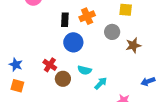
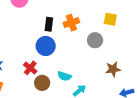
blue circle: (73, 42) -> (46, 46), moved
brown star: (133, 45) -> (113, 69), moved

